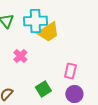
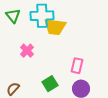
yellow trapezoid: (48, 32) -> (55, 27), turned 40

